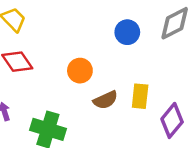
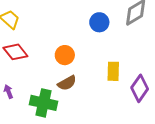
brown semicircle: (106, 100) -> (67, 83), moved

